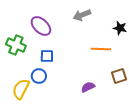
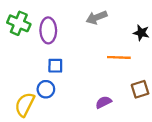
purple ellipse: (41, 26) -> (48, 30), turned 45
green cross: (16, 45) -> (19, 23), moved

